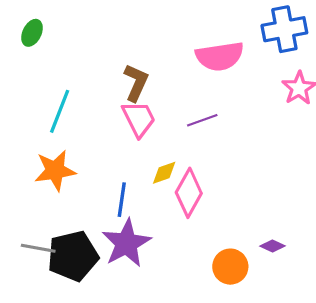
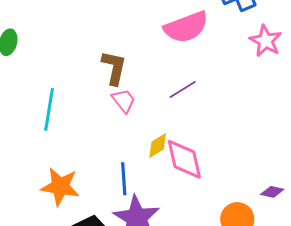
pink trapezoid: (139, 119) -> (124, 101), size x0.7
orange star: (55, 170) -> (60, 187), moved, turned 30
pink diamond: (189, 193) -> (184, 159), turned -30

